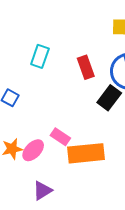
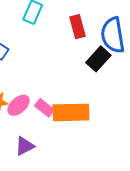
pink rectangle: (60, 137) -> (44, 108), moved

